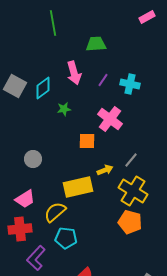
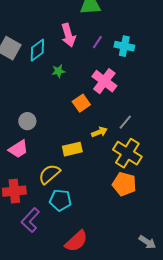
orange square: (87, 141) -> (81, 103), turned -36
yellow rectangle: (78, 187) -> (72, 149), size x0.7
pink trapezoid: (25, 199) -> (18, 149), moved

